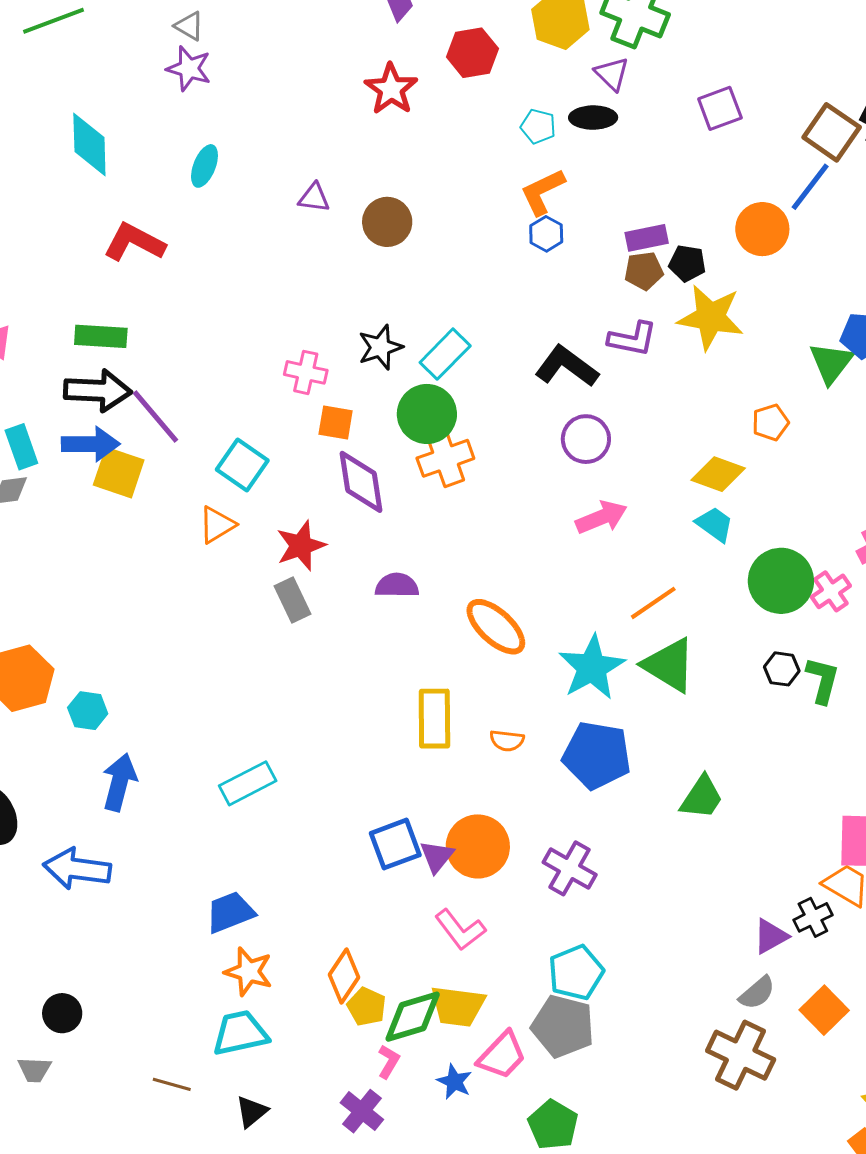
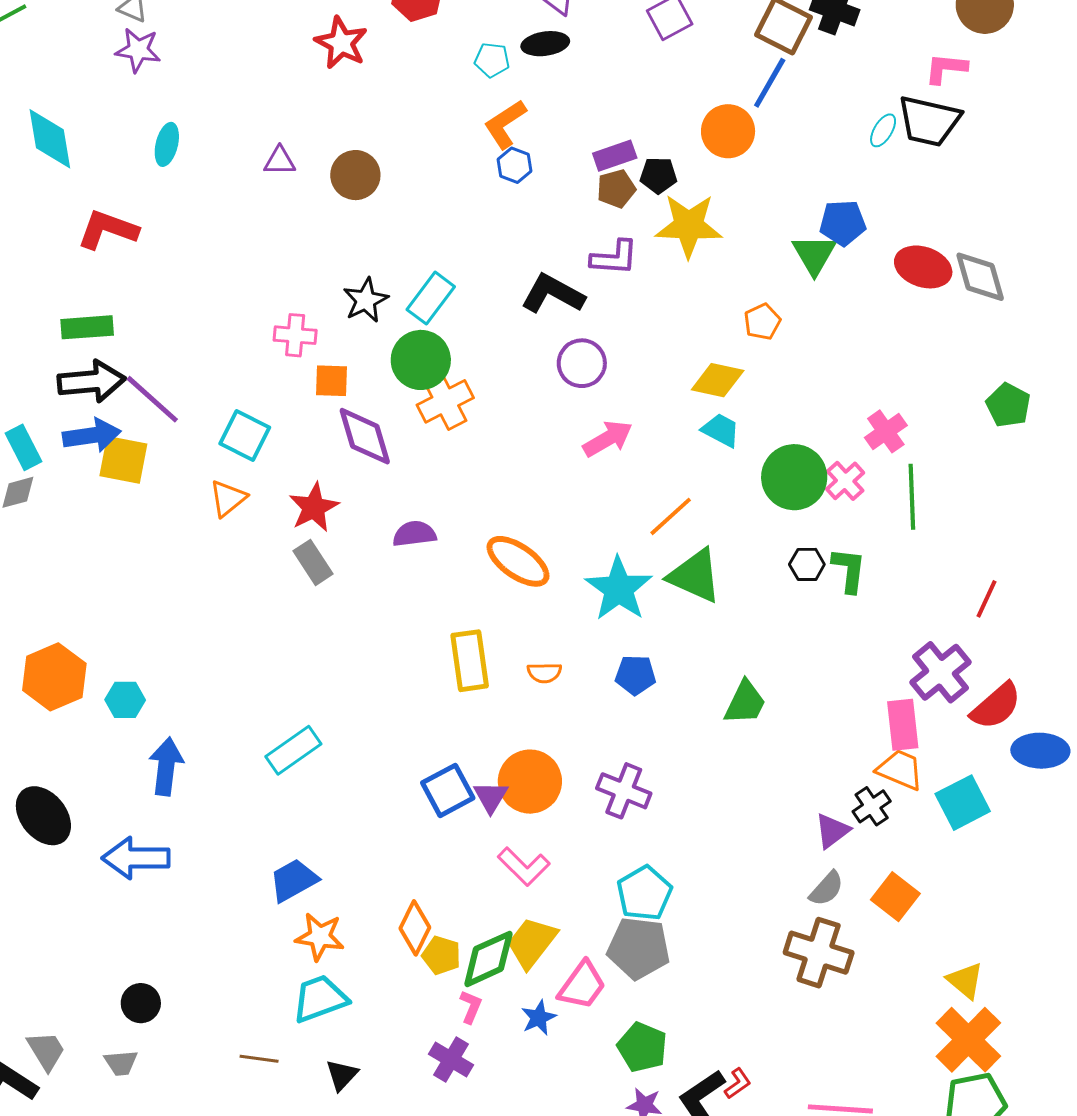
blue pentagon: (597, 755) -> (635, 675), size x0.6
yellow trapezoid: (458, 1006) -> (532, 943), turned 128
blue star: (454, 1082) -> (539, 1018), turned 30

